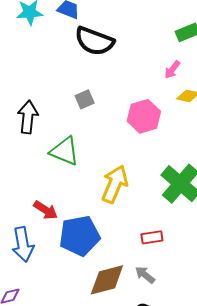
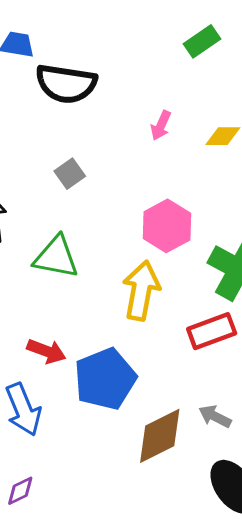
pink arrow: (172, 70) -> (161, 125), moved
pink hexagon: (144, 116) -> (167, 226), moved
red rectangle: (152, 237) -> (212, 331), moved, size x1.4

